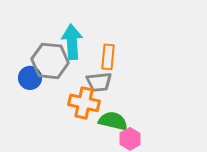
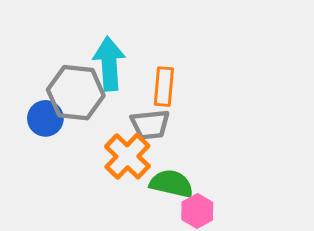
orange cross: (84, 103) -> (127, 156), turned 32

